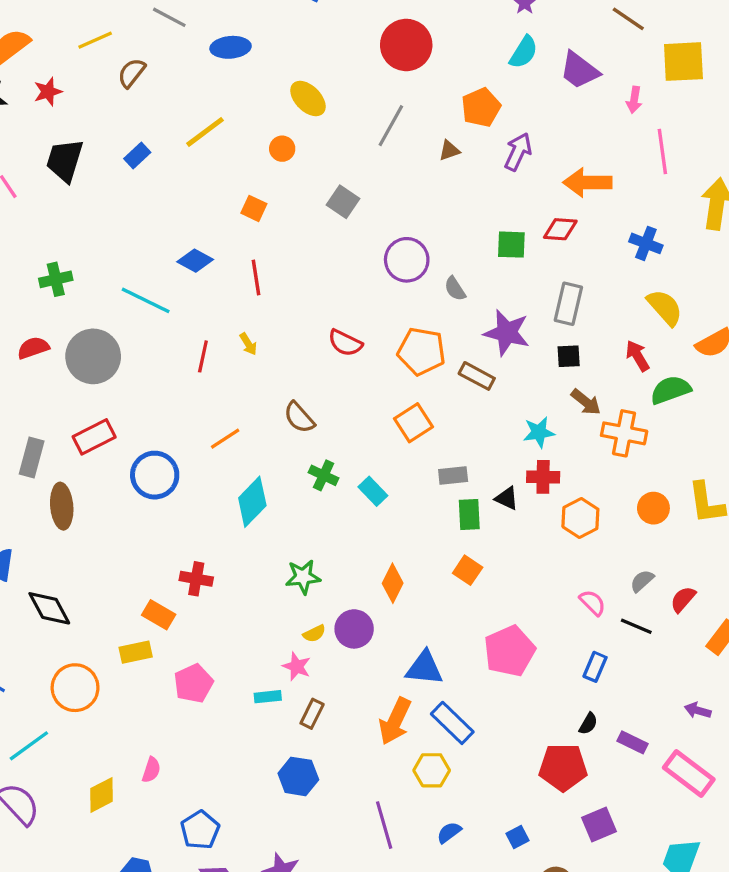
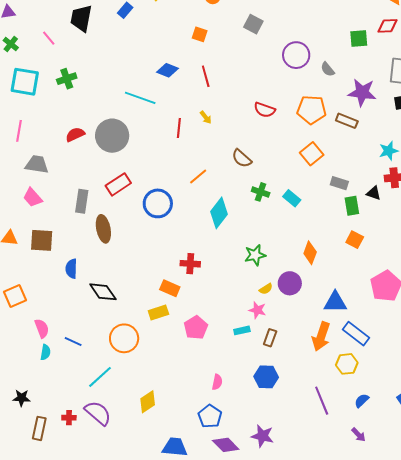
green cross: (56, 279) -> (67, 79), moved
gray rectangle: (453, 475) -> (339, 183), turned 30
pink semicircle: (151, 770) -> (217, 382), moved

